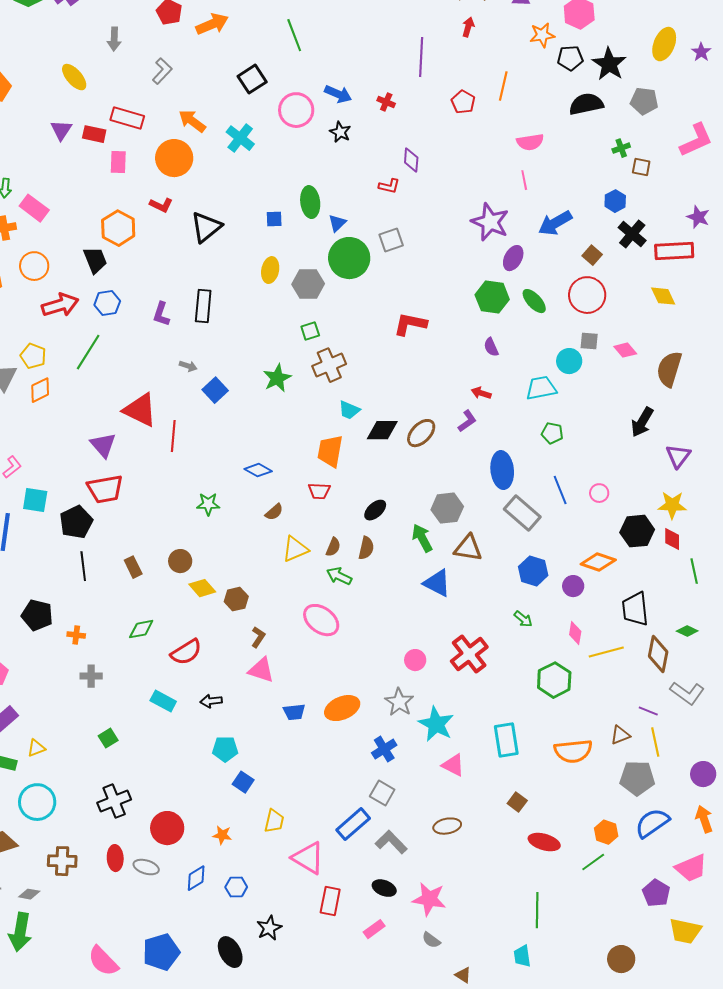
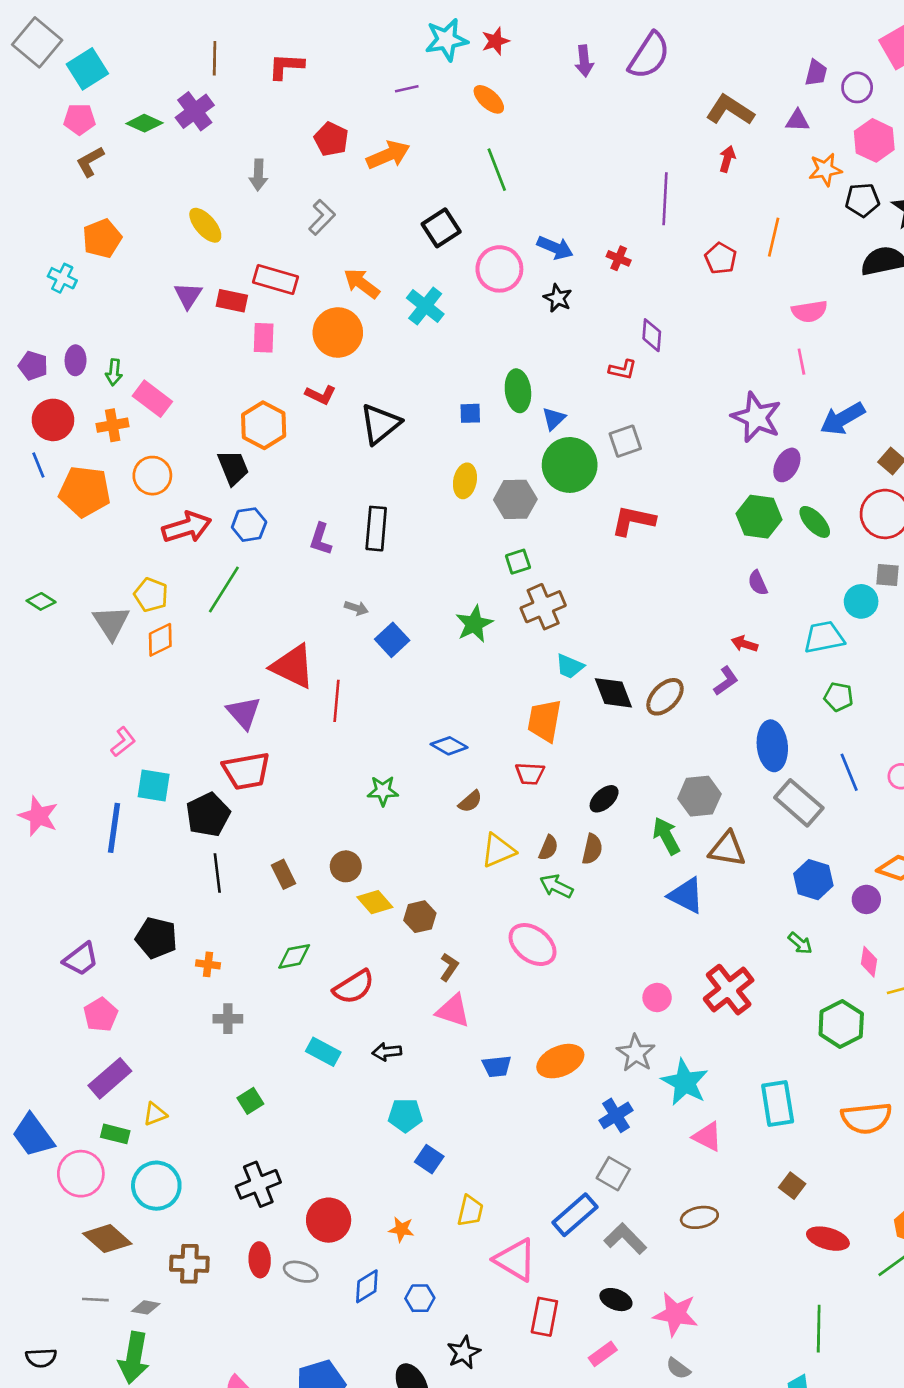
red L-shape: (410, 324) -> (633, 521), moved
black diamond: (382, 430) -> (613, 693), turned 68

